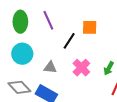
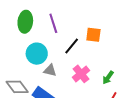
cyan circle: (22, 54) -> (37, 54), moved

